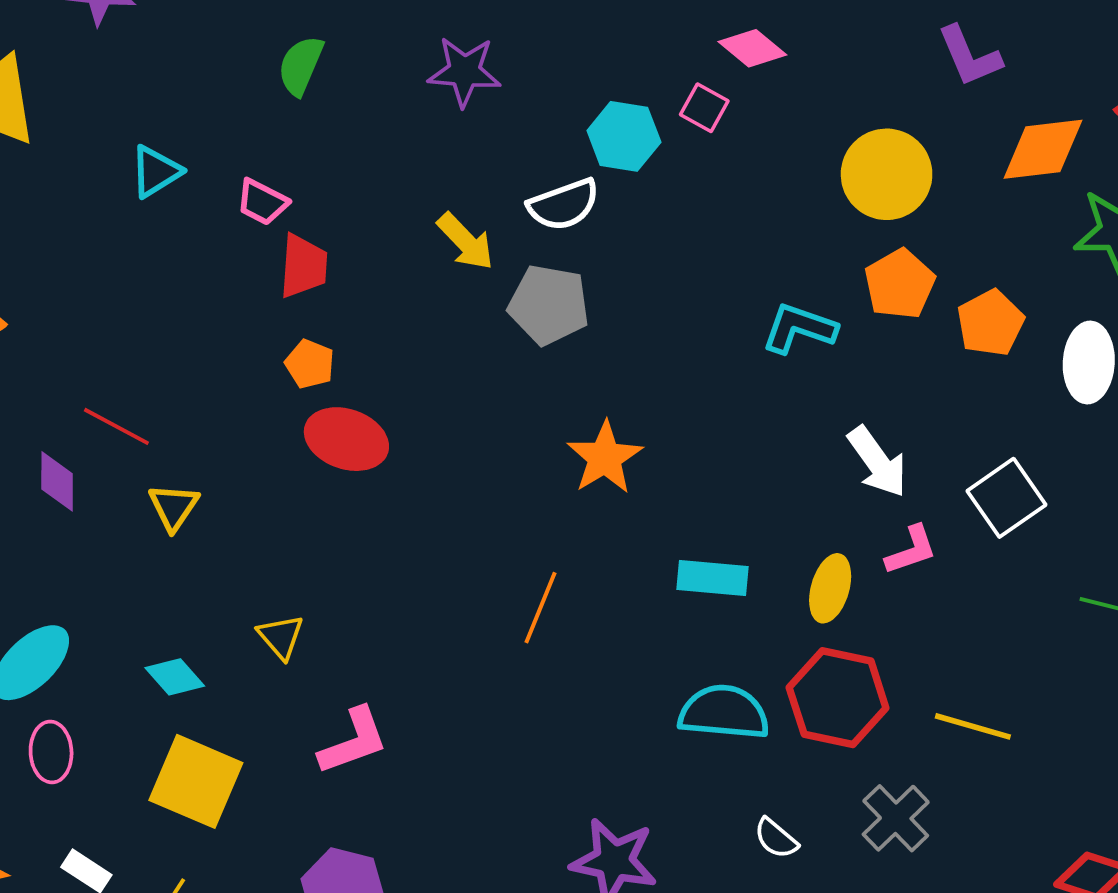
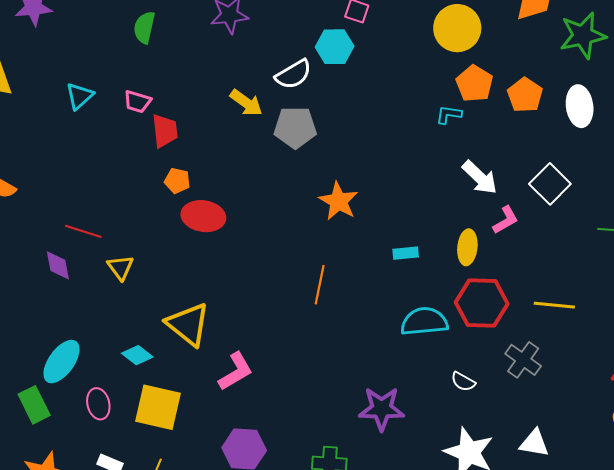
cyan hexagon: (624, 136) -> (335, 47), moved
cyan L-shape: (799, 328) -> (449, 115), moved, size x0.7
cyan rectangle: (713, 578) -> (406, 253), size x0.7
yellow triangle: (281, 637) -> (188, 324), size x1.8
pink ellipse: (51, 752) -> (98, 404), moved

